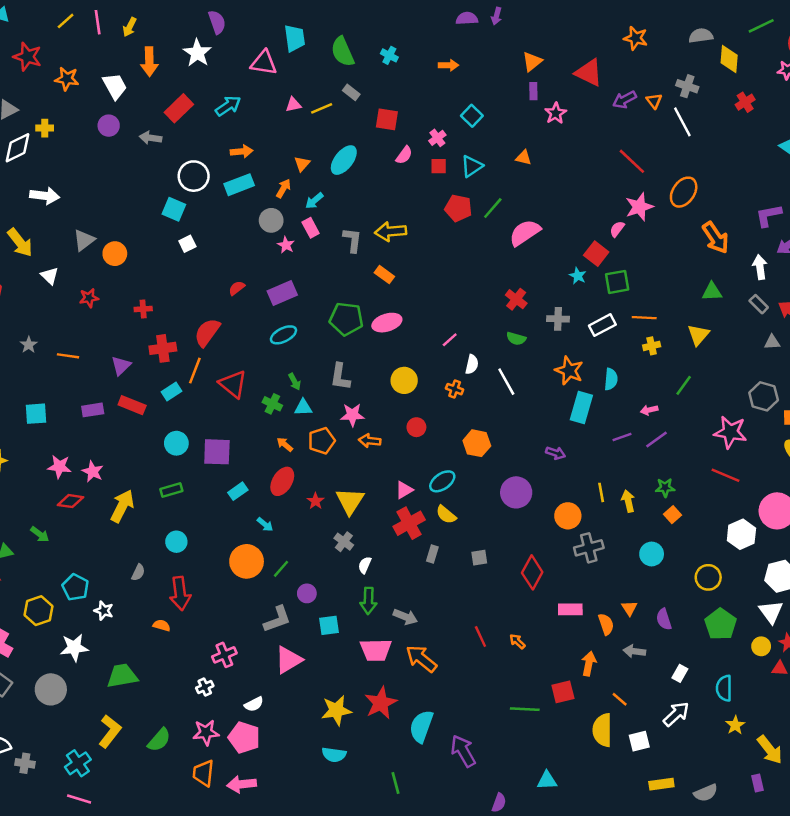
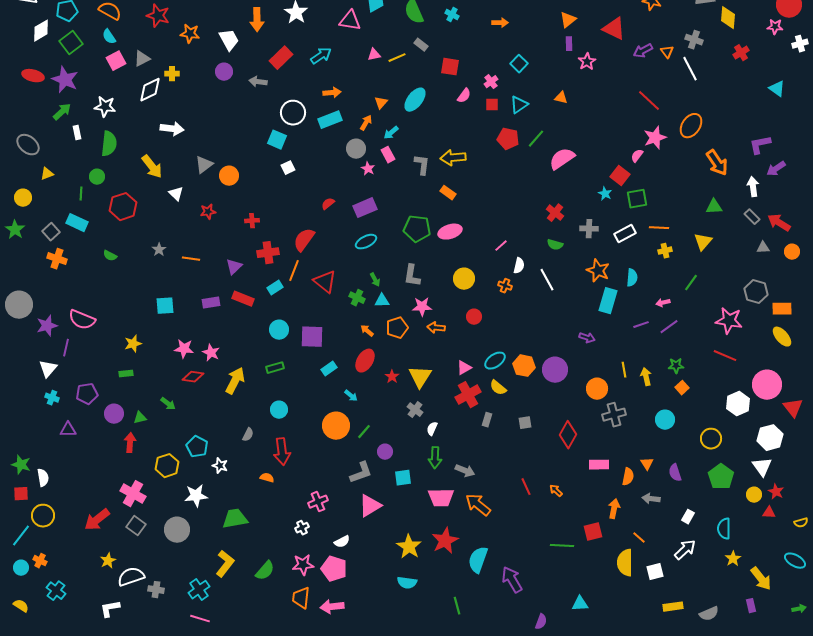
orange hexagon: (477, 443) -> (524, 366), moved
orange semicircle: (606, 624) -> (628, 477), turned 30
yellow star: (336, 710) -> (409, 547), turned -30

